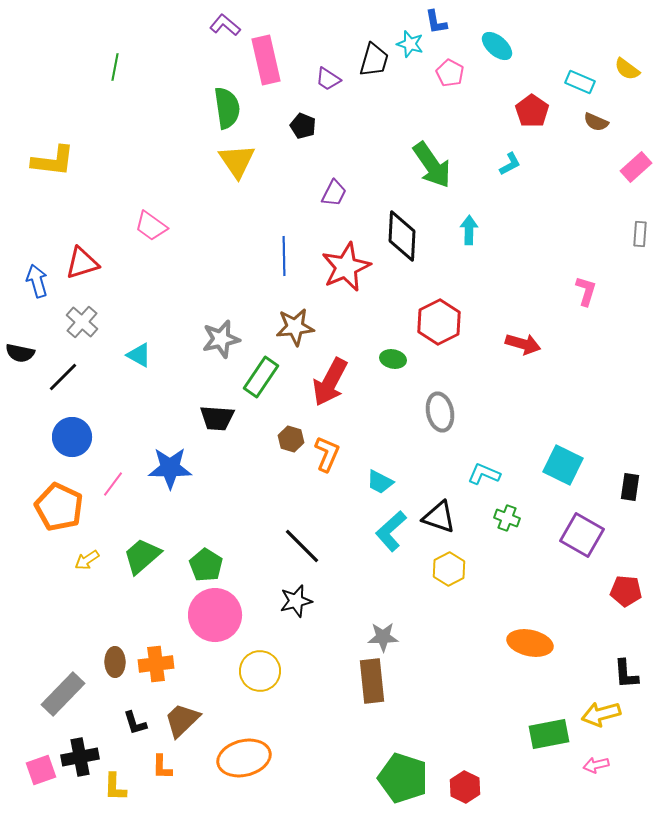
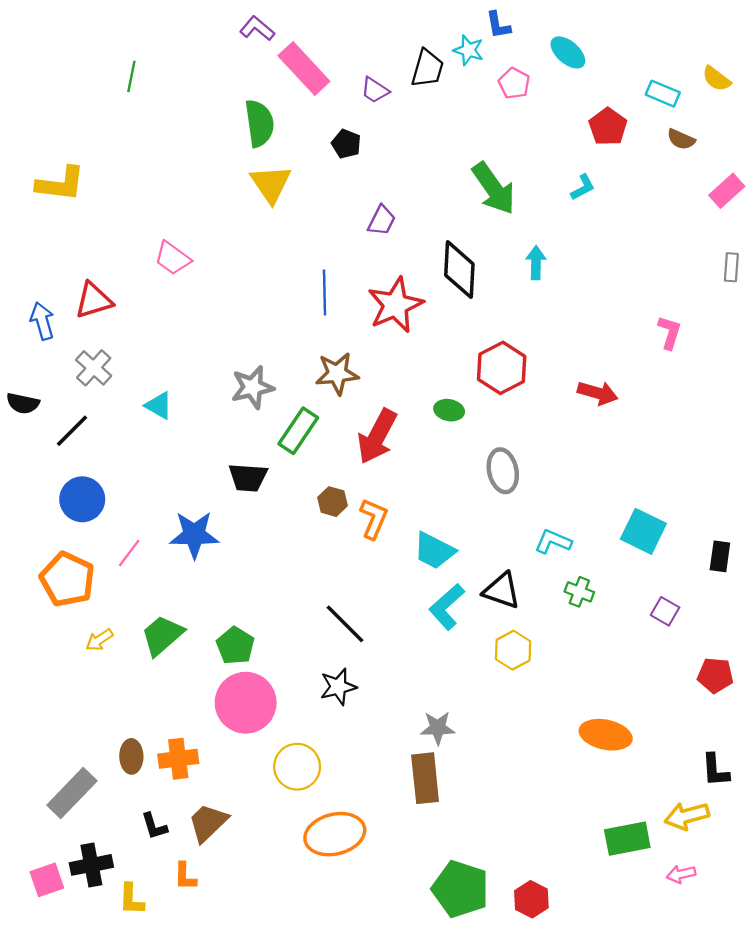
pink rectangle: (266, 60) -> (304, 68), turned -30
cyan trapezoid: (380, 482) -> (434, 551), size x1.4
purple square: (582, 535) -> (665, 611), size x0.6
orange ellipse: (244, 758) -> (335, 834), moved

